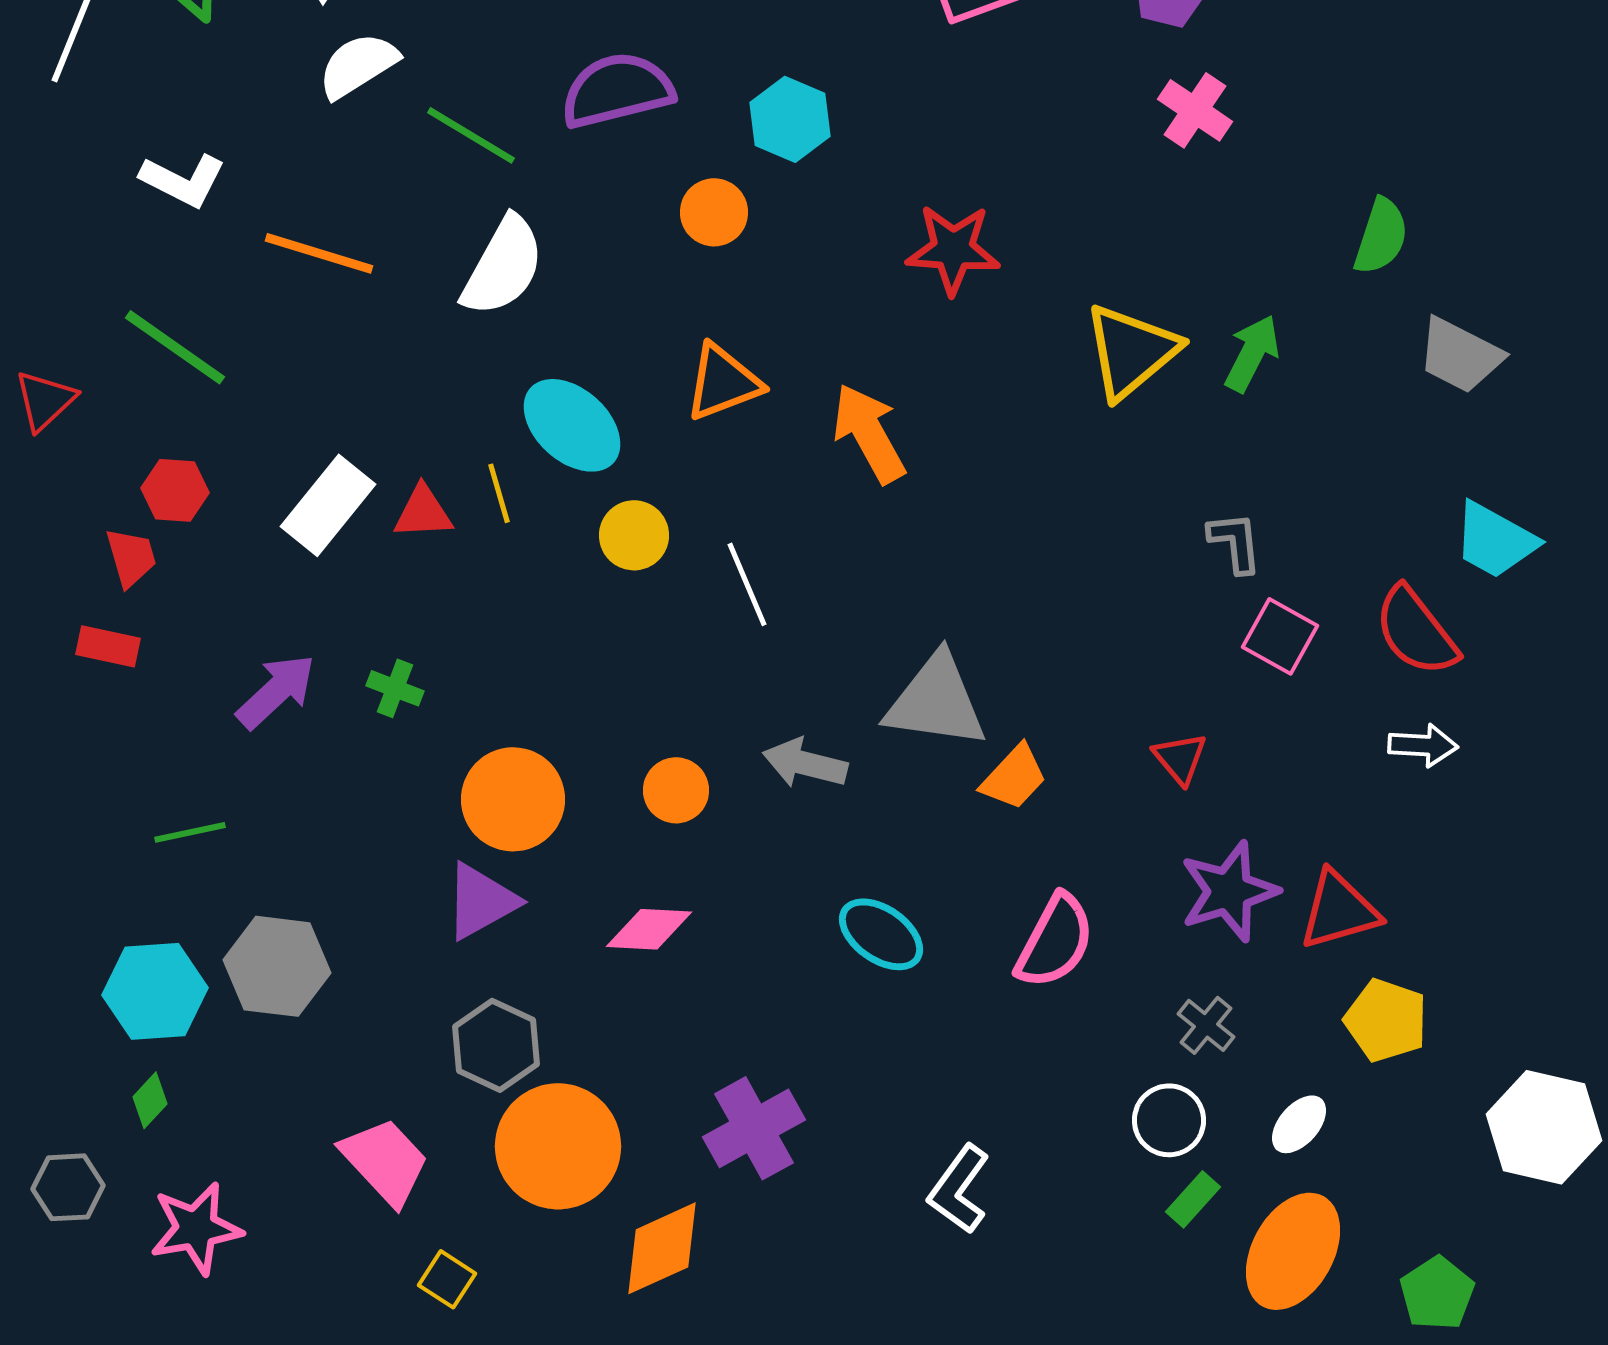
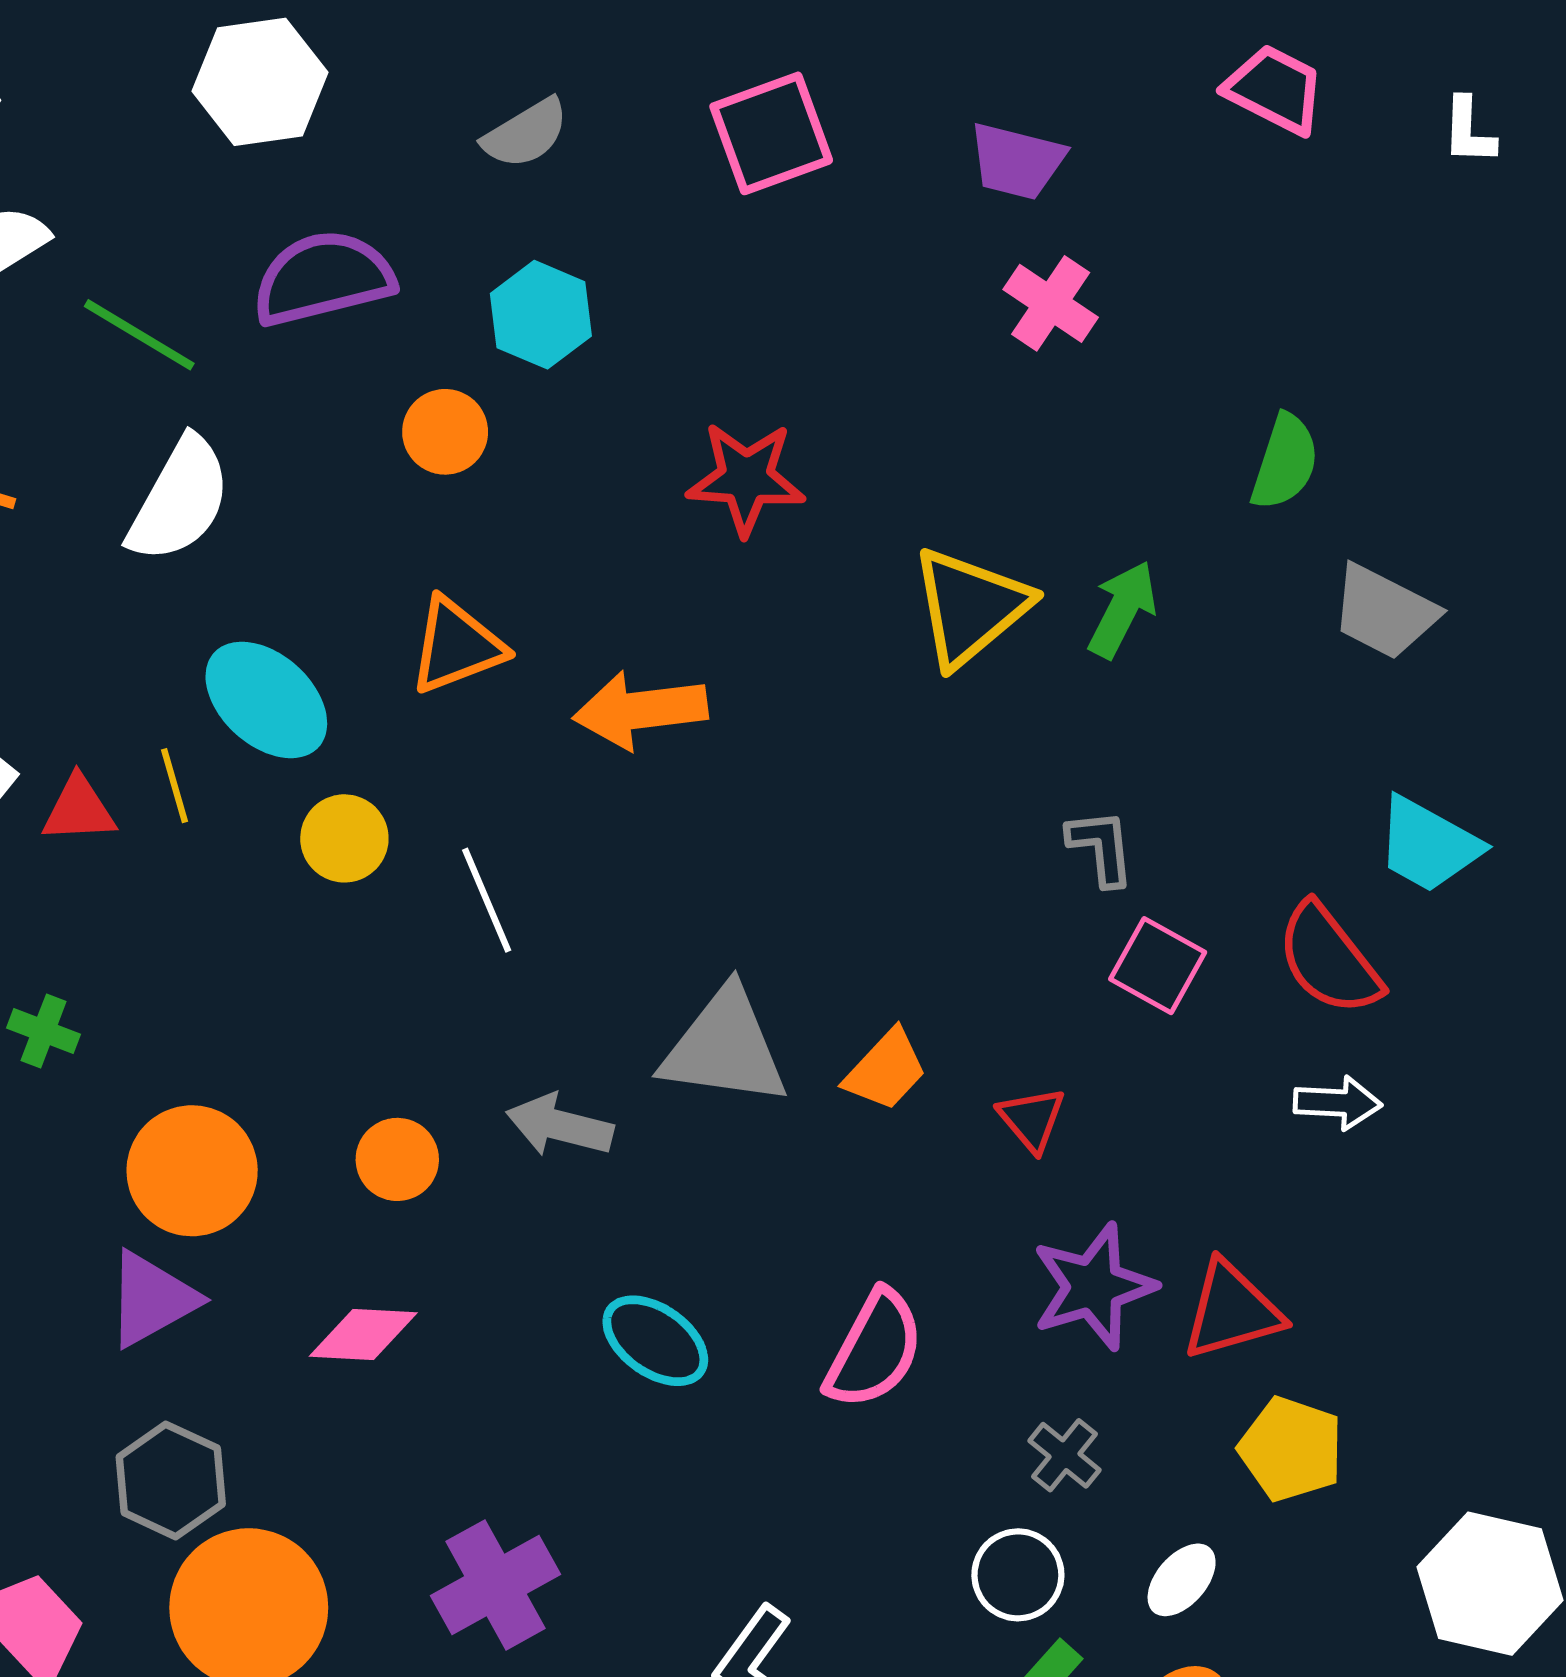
orange arrow: (869, 433) -> (640, 710), turned -68
orange trapezoid: (1014, 777) -> (886, 1070), moved

